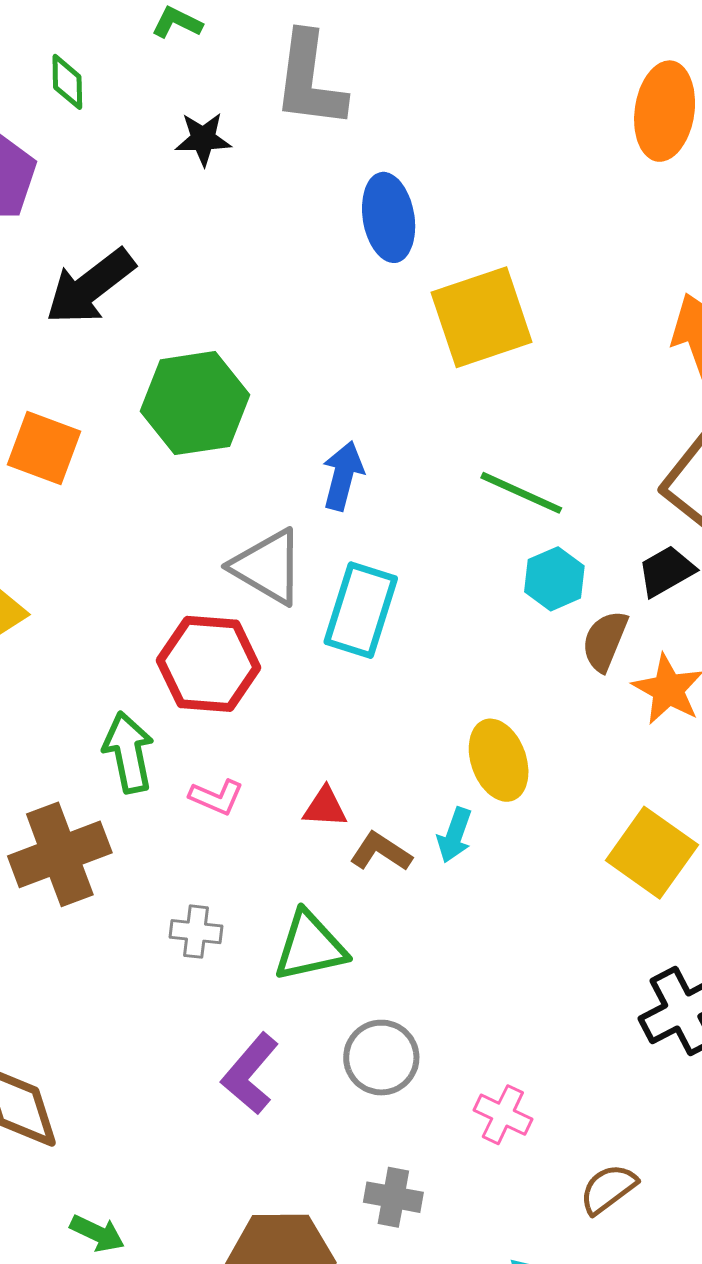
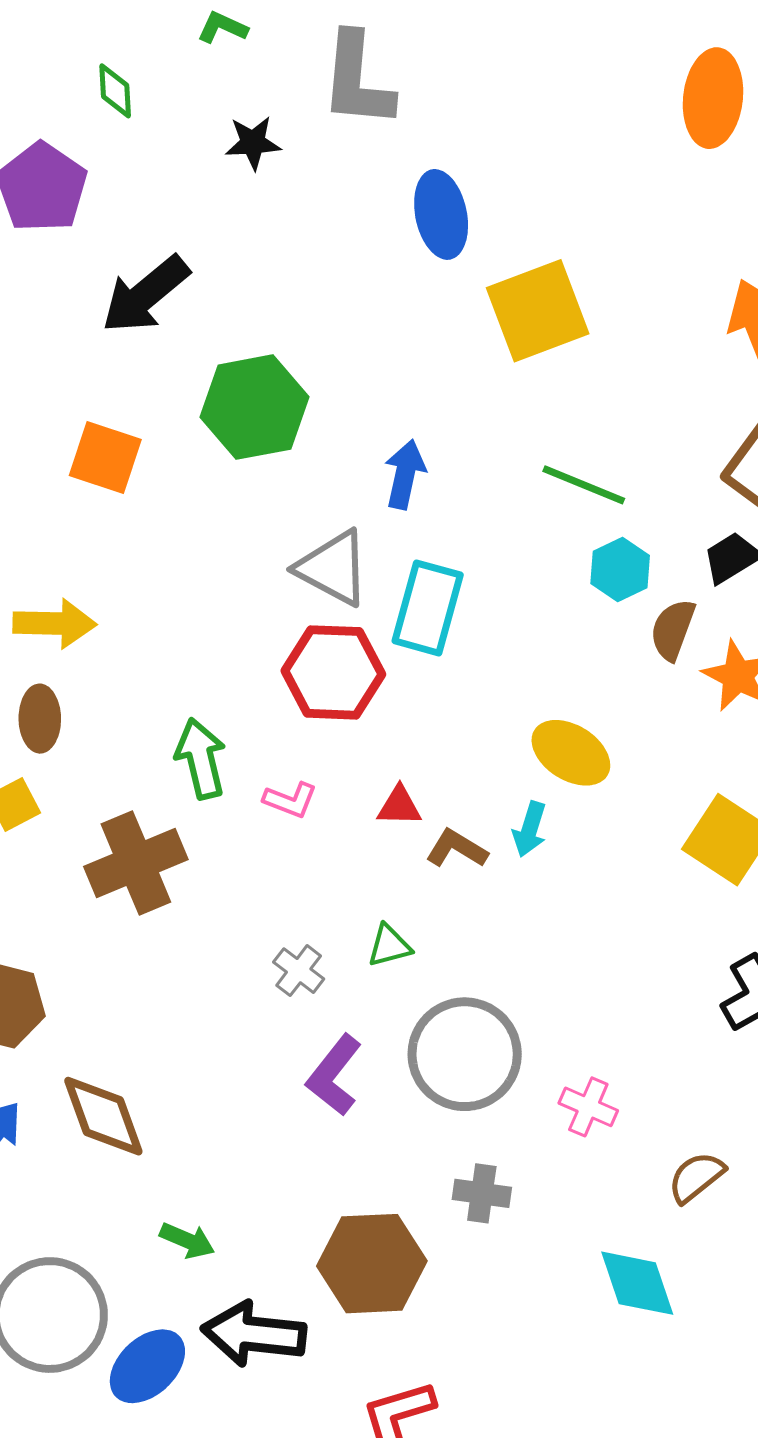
red hexagon: (209, 664) -> (333, 672), moved
yellow ellipse: (499, 760) -> (571, 753), turned -36
gray cross: (196, 932) -> (299, 971), moved, turned 33
green triangle: (310, 946) -> (389, 946), size x0.6
gray circle: (381, 1058) -> (465, 1054), size x1.5

